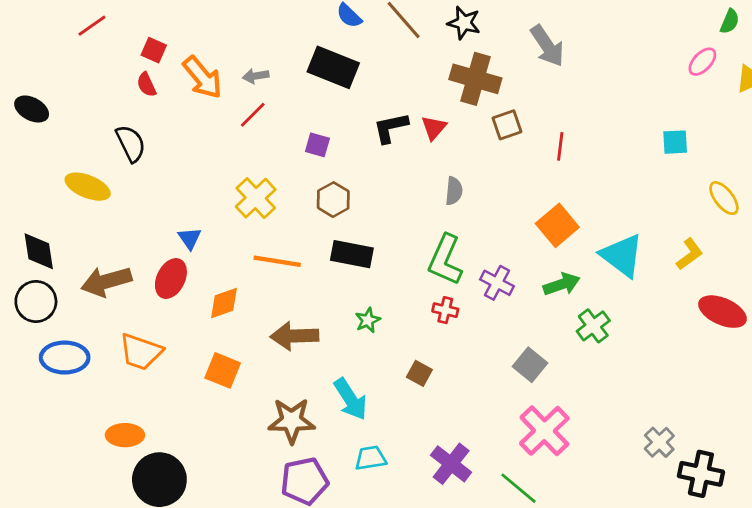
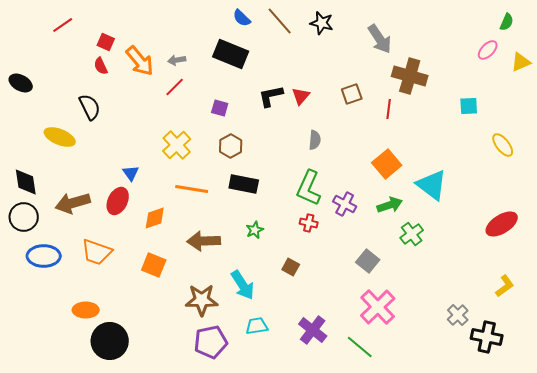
brown cross: (475, 79) -> (410, 76), moved
yellow L-shape: (689, 254) -> (505, 286), moved
red ellipse: (723, 312) -> (502, 224), turned -56

